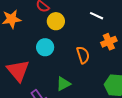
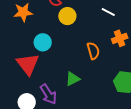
cyan circle: (45, 47) -> (43, 42), moved

